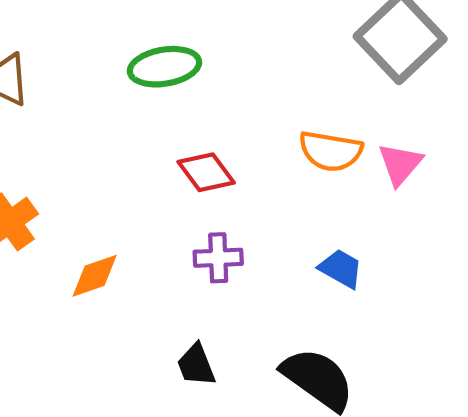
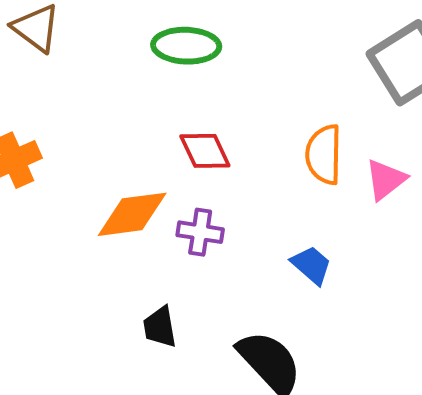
orange semicircle: (331, 151) -> (324, 155), turned 70
orange diamond: (95, 276) -> (132, 214), moved, size x1.4

